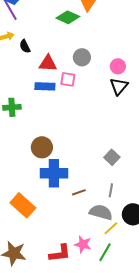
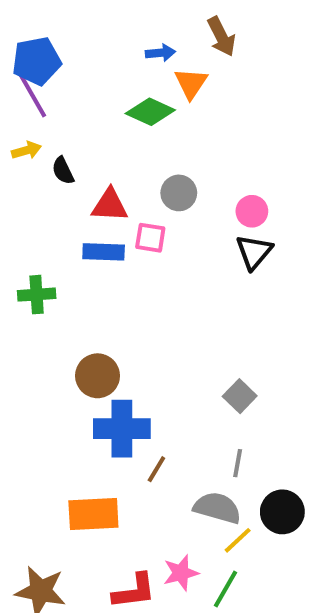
brown line: (79, 192) -> (156, 469), moved, turned -40
orange rectangle: (23, 205) -> (93, 514), moved, turned -45
pink star: (83, 244) -> (181, 573), turned -30

